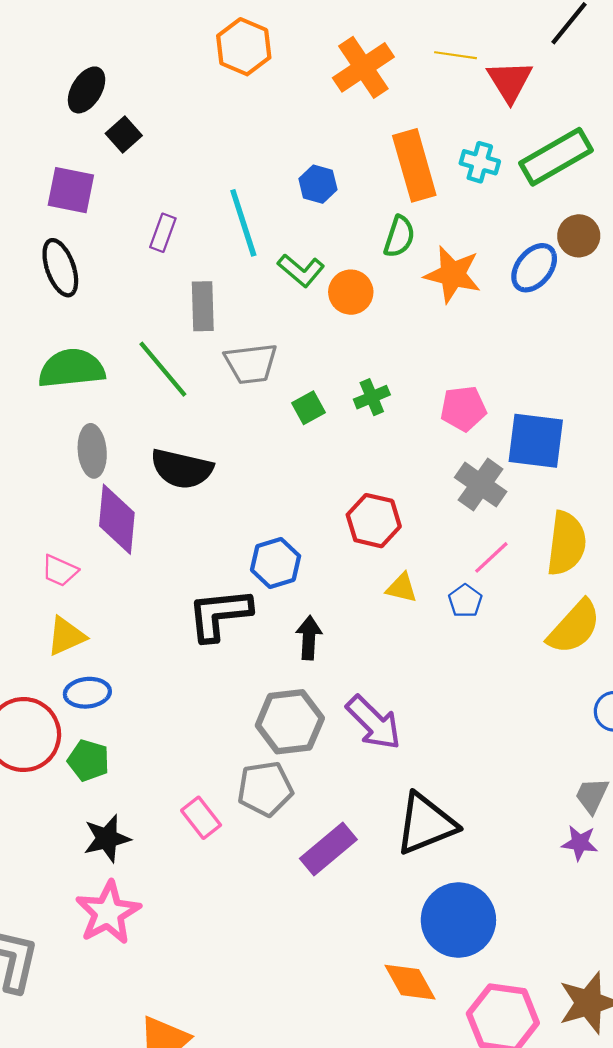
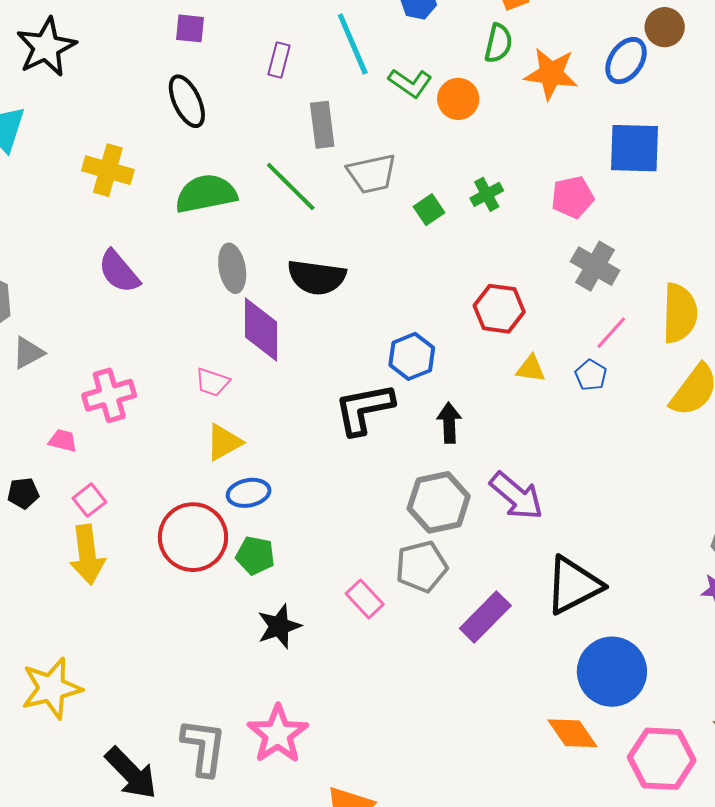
purple square: (71, 190) -> (190, 28), size x0.7
blue square: (536, 441) -> (635, 148), moved
pink star: (108, 913) -> (278, 734), moved

